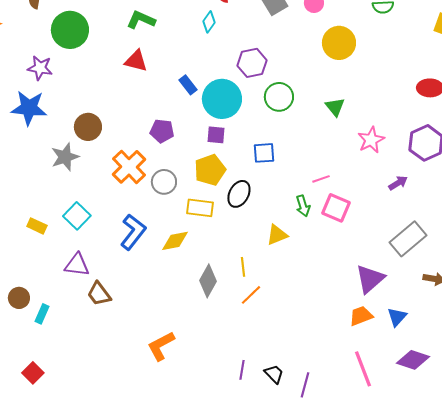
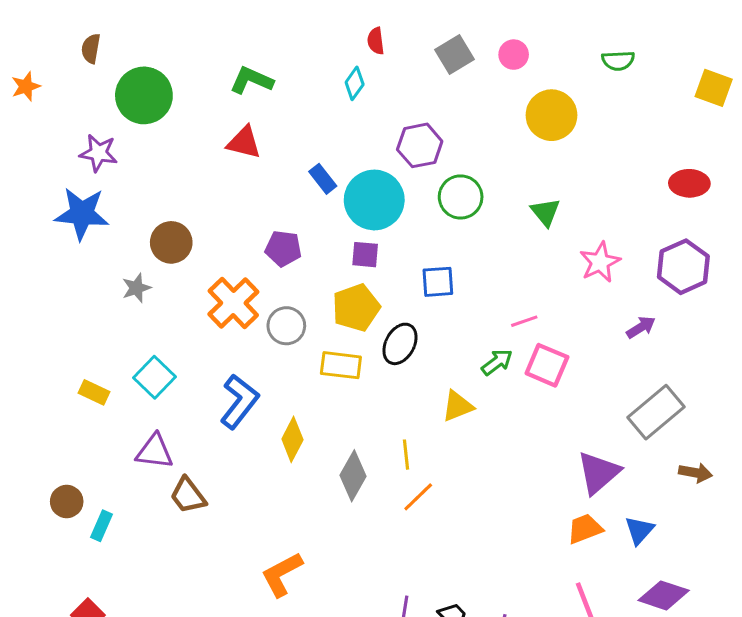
gray star: (65, 157) -> (136, 288), size x0.7
green arrow: (303, 206) -> (497, 362), turned -110
yellow diamond: (175, 241) -> (292, 439), moved, turned -52

